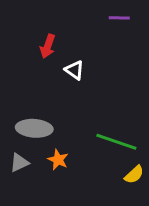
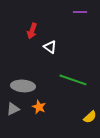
green line: (116, 142) -> (73, 80), moved

